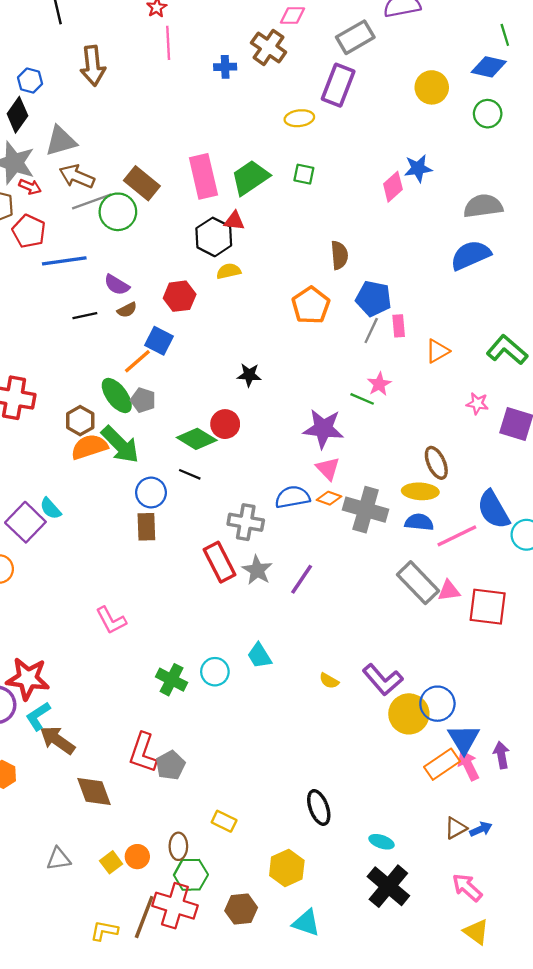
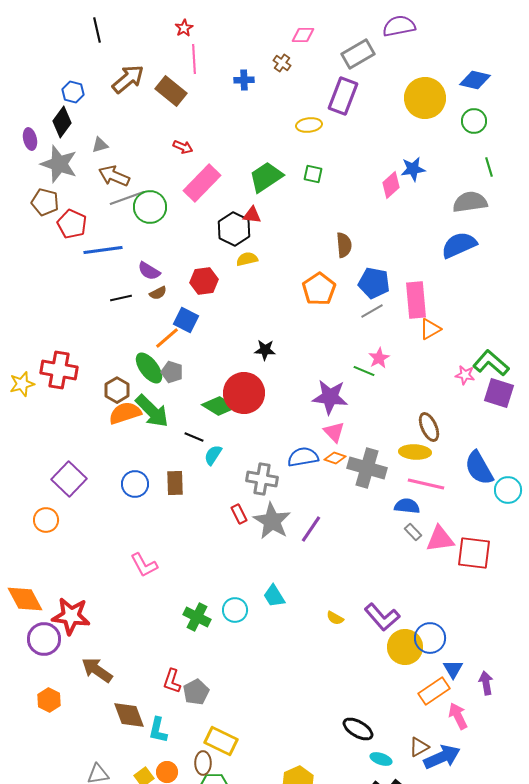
green line: (505, 35) -> (489, 167), moved
brown cross: (269, 47) -> (282, 63), size x0.6
brown arrow: (93, 66) -> (128, 79), turned -124
yellow circle: (432, 87) -> (425, 98), size x1.4
gray triangle: (61, 141) -> (100, 145), size x0.6
pink rectangle: (203, 176) -> (202, 183), moved, turned 57
brown rectangle: (142, 183) -> (171, 91), moved
red arrow: (30, 187) -> (183, 147), moved
pink rectangle: (399, 326) -> (416, 300), moved, size x1.8
gray line: (371, 330) -> (372, 311), turned 35
green L-shape: (507, 350) -> (491, 363), moved
red circle: (225, 424) -> (244, 393), size x1.6
black line: (190, 474) -> (194, 437), moved
blue circle: (151, 493) -> (135, 484), moved
cyan semicircle: (51, 508) -> (213, 455), moved, turned 75
blue semicircle: (419, 522) -> (407, 506), moved
pink line: (457, 536) -> (426, 484), moved, turned 39
red rectangle: (219, 562) -> (239, 514), size x0.6
gray star: (257, 570) -> (272, 521), size x1.4
gray rectangle: (418, 583) -> (413, 532), size x0.5
pink triangle: (449, 591) -> (440, 539), size x1.4
cyan L-shape: (38, 716) -> (158, 730), moved, turned -44
blue triangle: (464, 739) -> (453, 669), size x0.7
red L-shape: (143, 753) -> (172, 681), size x0.7
pink arrow: (468, 765) -> (458, 716), moved
black ellipse: (319, 807) -> (358, 729), moved, turned -40
yellow rectangle: (224, 821) -> (221, 741), moved, size x1.5
brown triangle: (456, 828) -> (419, 747), moved
blue arrow: (481, 829) -> (442, 757), moved, size x1.8

